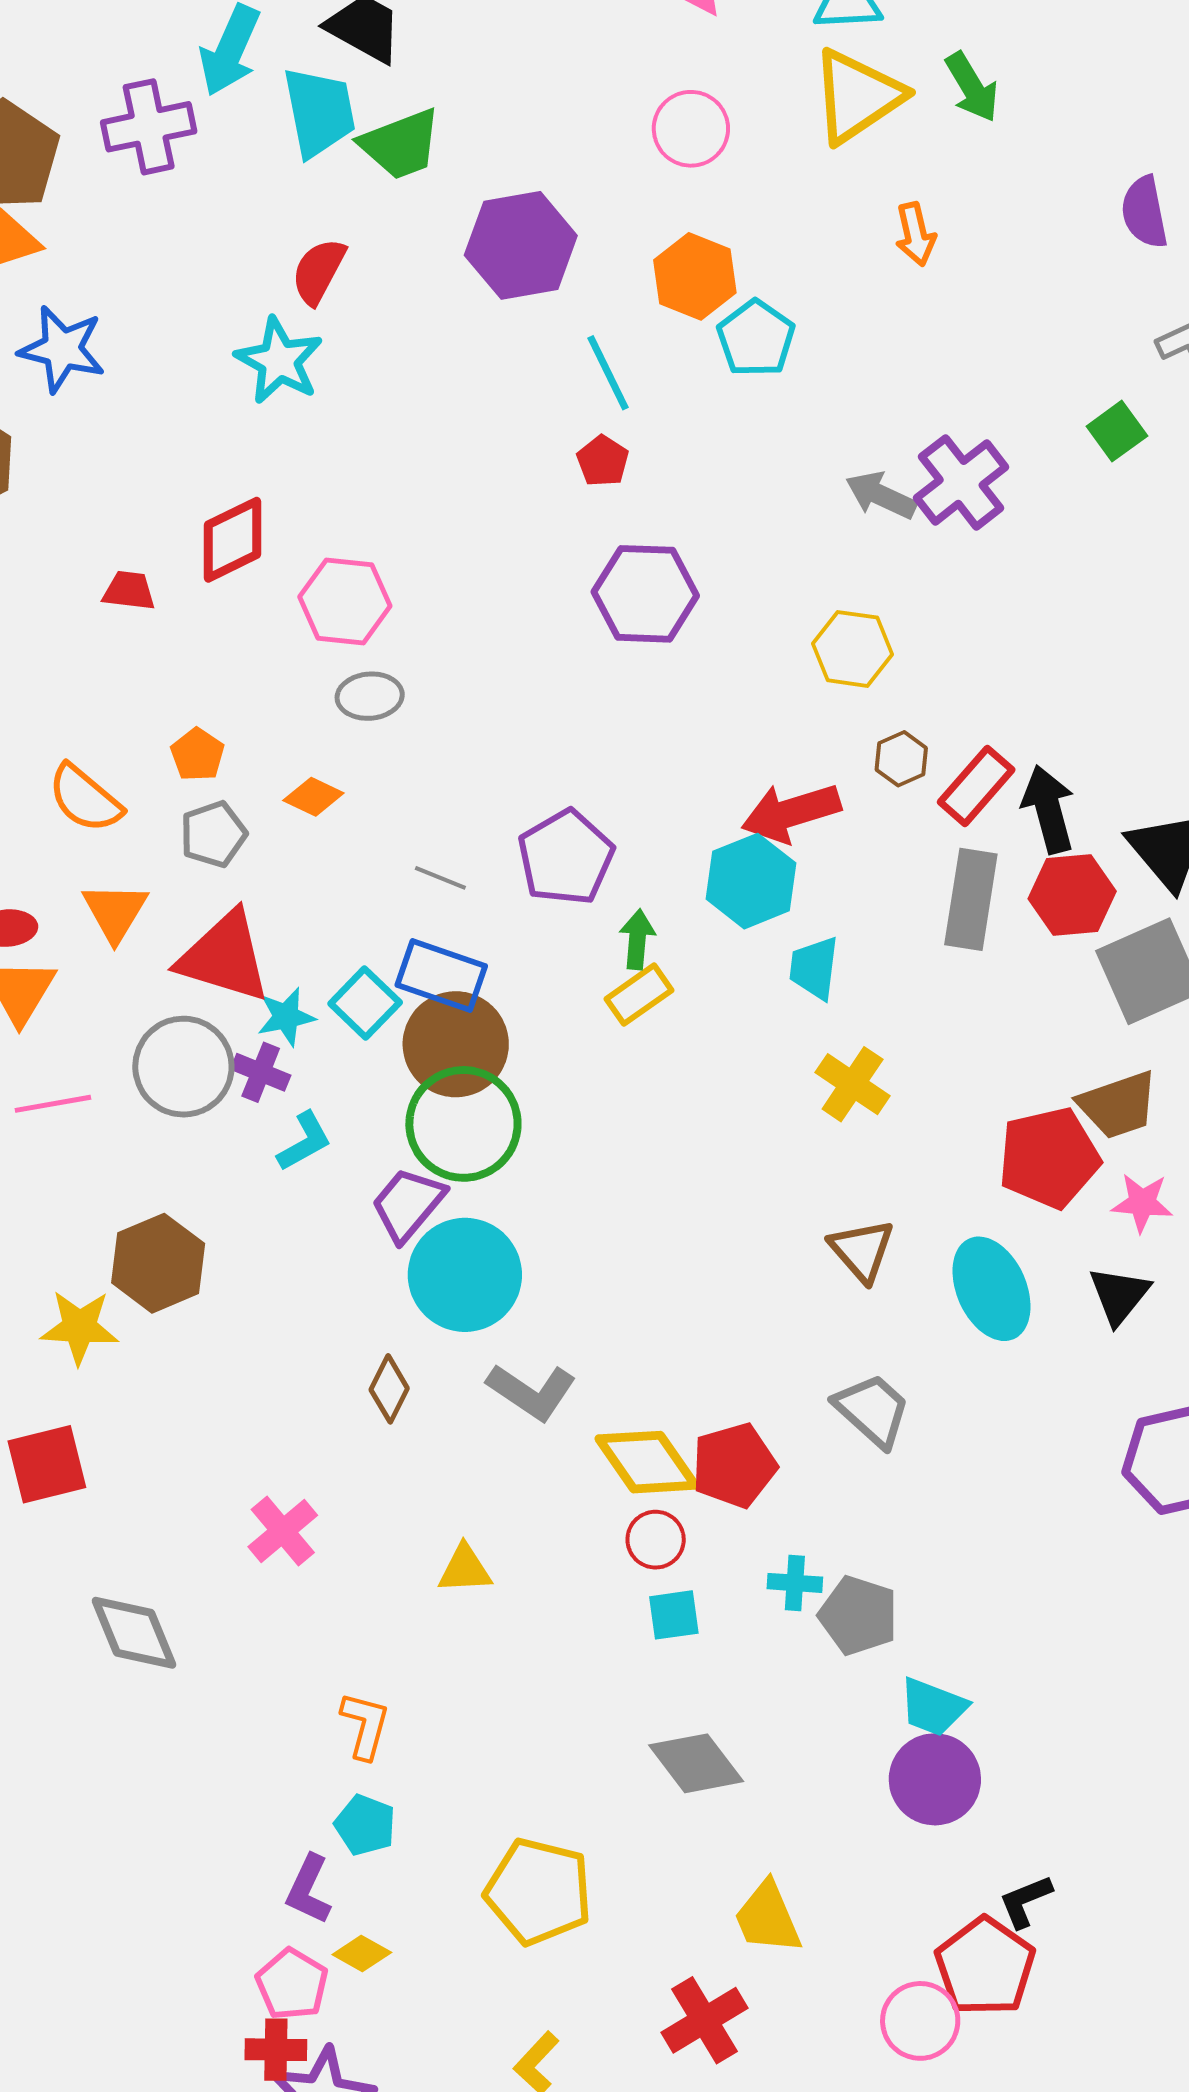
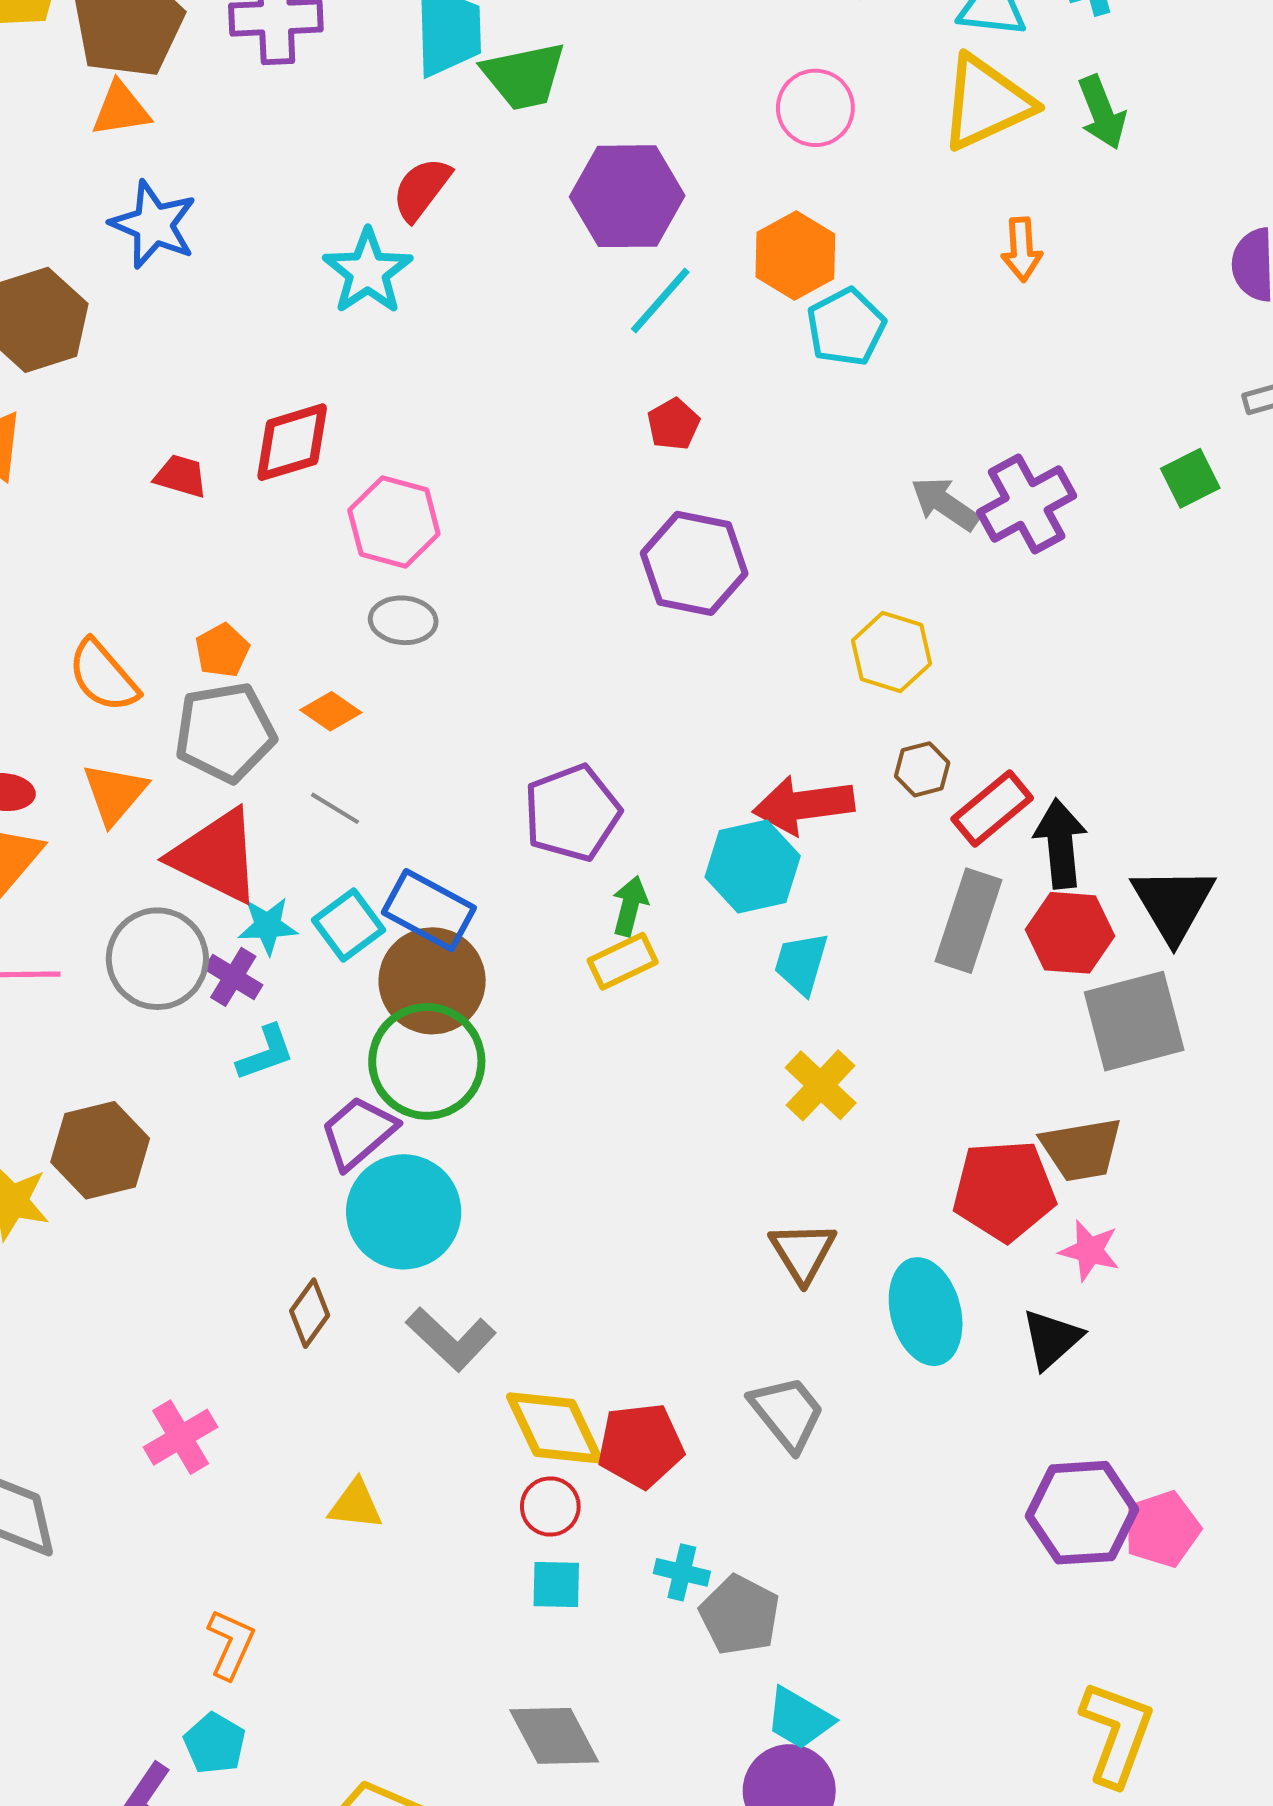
cyan line: (608, 373) -> (660, 301), moved, turned 58
gray pentagon: (213, 834) -> (225, 732), size x1.5
gray line: (440, 878) -> (335, 808), moved

